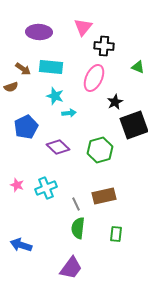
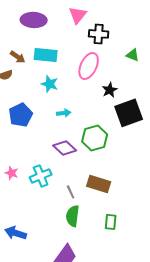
cyan arrow: (69, 113) -> (64, 113), moved
purple diamond: (58, 147) -> (65, 148), moved
brown rectangle: (104, 196) -> (99, 184), turned 30

